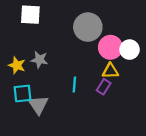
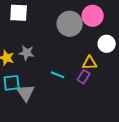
pink circle: (110, 47) -> (93, 16), moved
cyan line: (74, 84) -> (58, 75), turned -72

